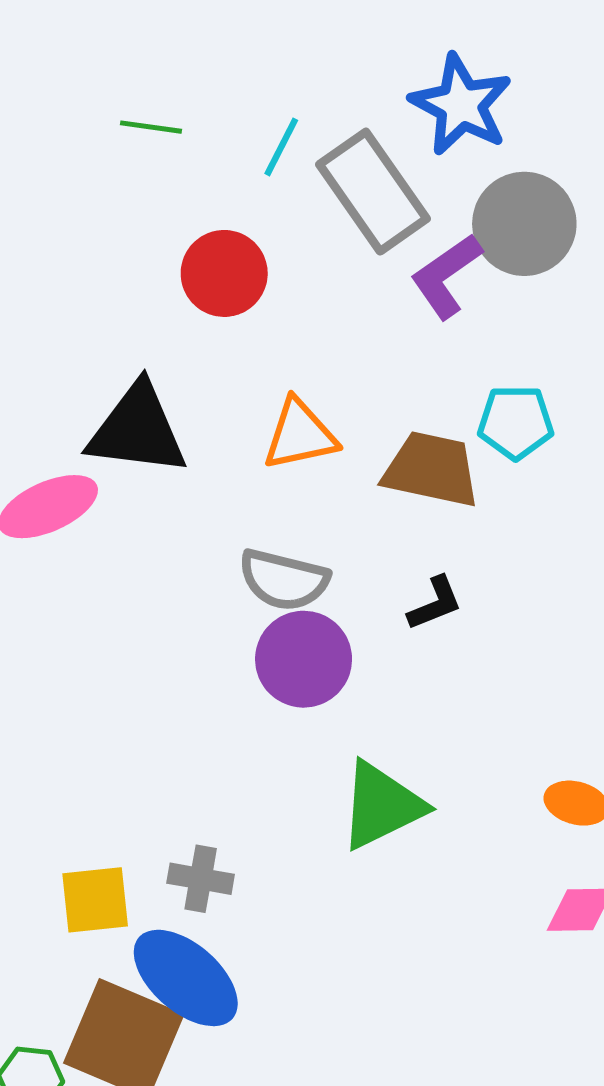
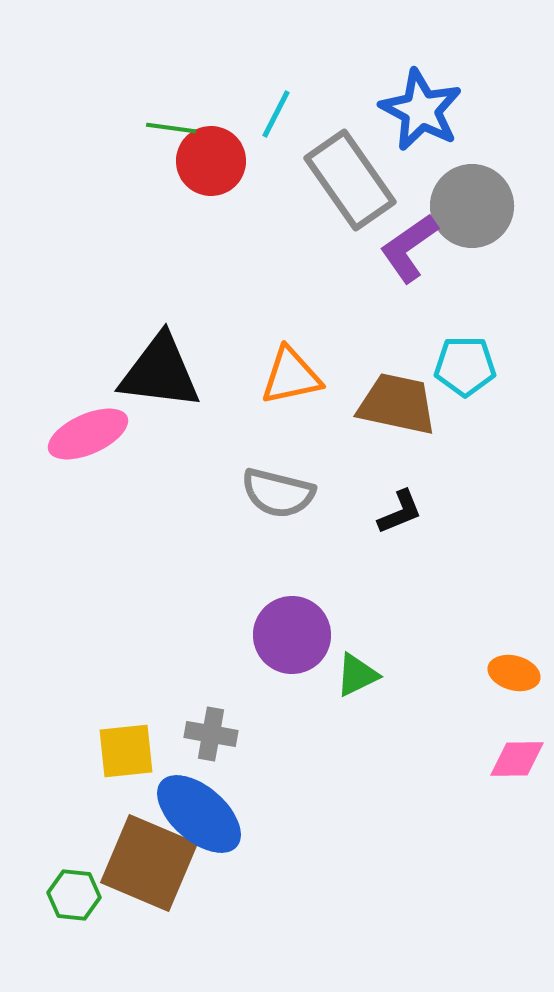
cyan line: (281, 147) -> (276, 114), moved
red circle: (224, 273) -> (211, 161), moved
purple circle: (304, 659) -> (292, 635), moved
green triangle: (382, 806) -> (357, 675), size x0.6

